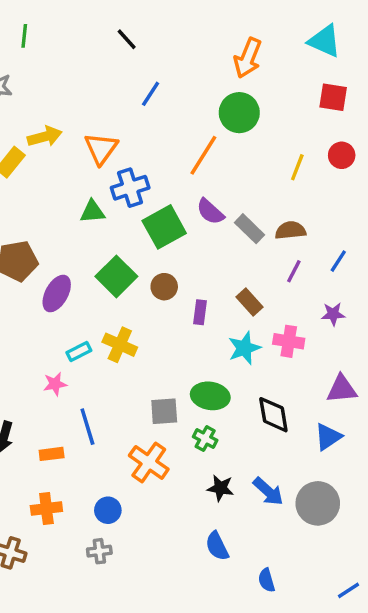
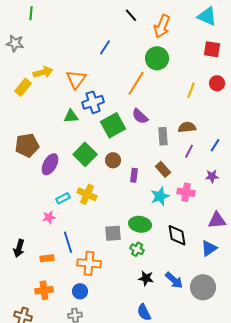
black line: (127, 39) -> (131, 15), moved
gray rectangle: (249, 229) -> (163, 136), moved, turned 42
orange cross: (149, 462) -> (89, 263), moved, turned -30

